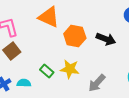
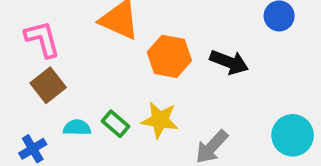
cyan semicircle: (24, 83) -> (77, 128), moved

